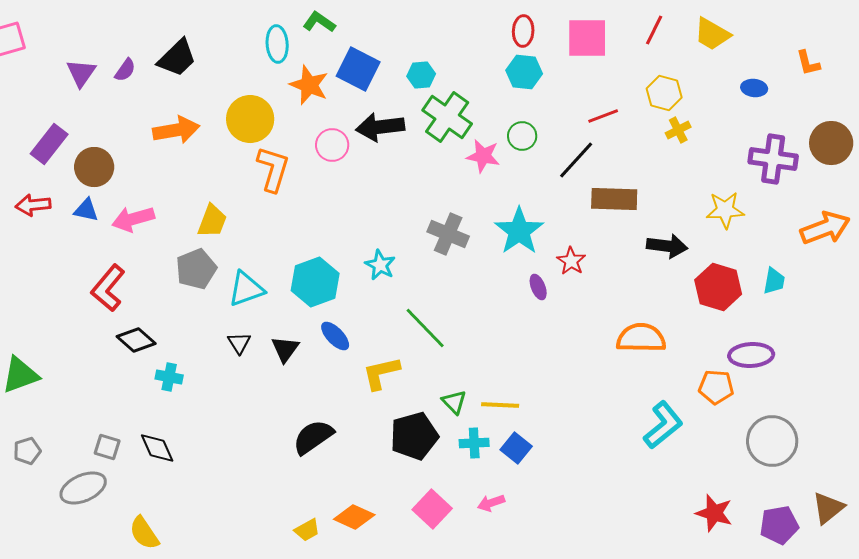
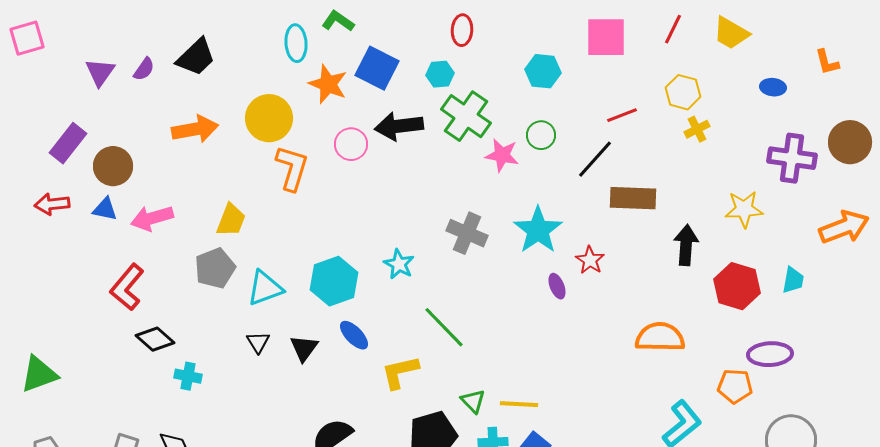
red ellipse: (523, 31) -> (462, 30), moved
black arrow: (667, 246) -> (686, 245), turned -93

